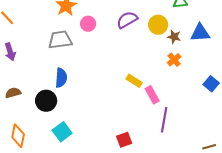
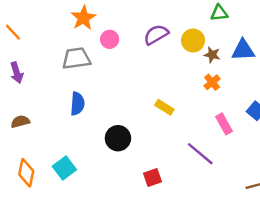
pink rectangle: (152, 95) -> (224, 124), moved
black circle: (46, 101) -> (118, 138), moved
purple line: (164, 120) -> (200, 154), turned -60
cyan square: (62, 132) -> (64, 168), moved

